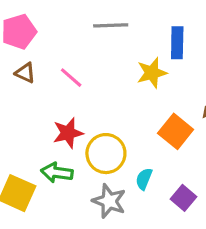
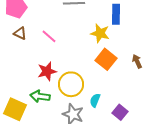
yellow star: (152, 73) -> (100, 33), turned 30
orange square: (176, 131) -> (106, 59), moved

